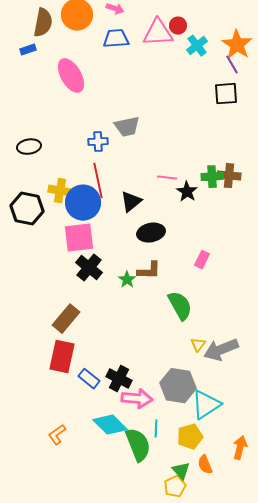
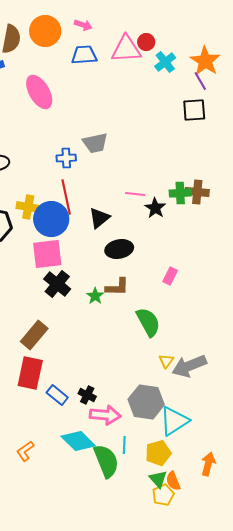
black cross: (119, 379) -> (87, 395), size x0.7
green triangle: (181, 471) -> (158, 479), moved
yellow pentagon: (175, 487) -> (163, 495), moved

